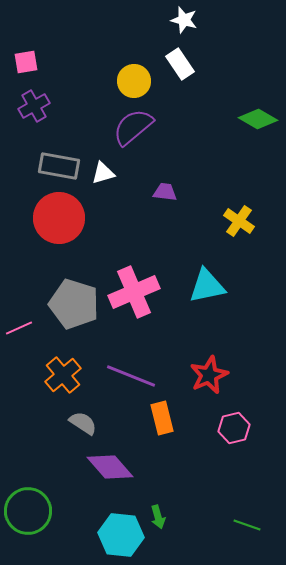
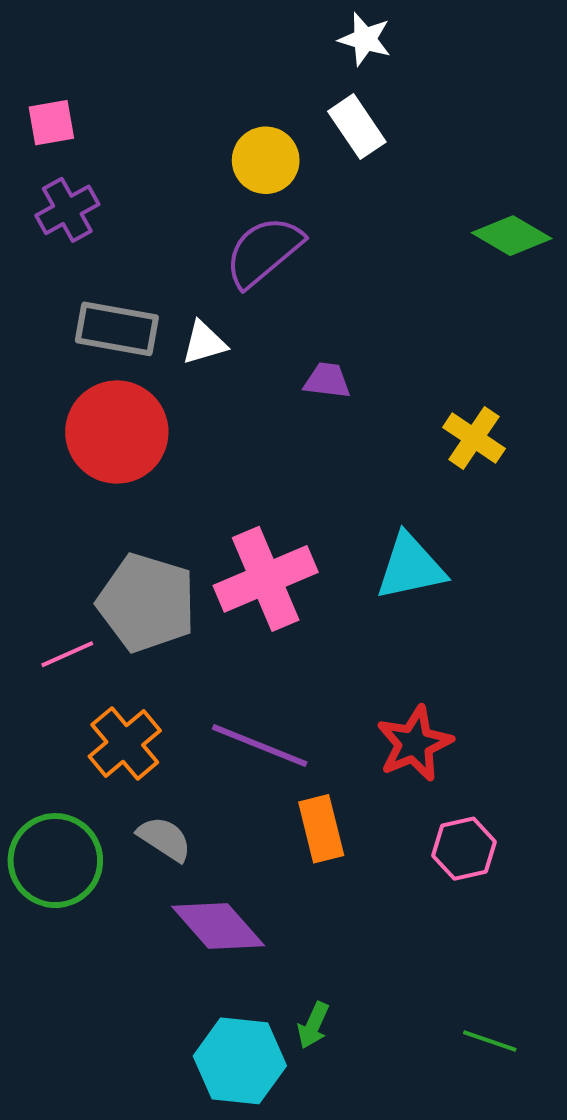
pink line: (19, 328) -> (67, 654), moved
green circle: (28, 511) -> (55, 861), moved
green arrow: (158, 517) -> (313, 1025), turned 40

